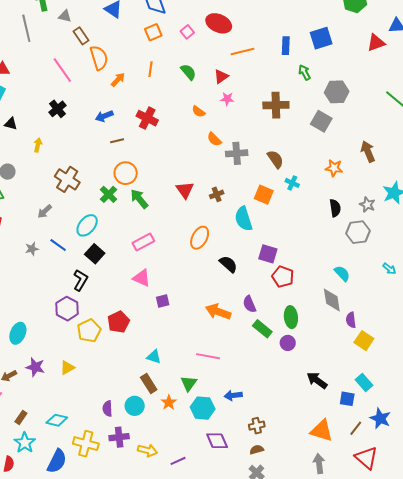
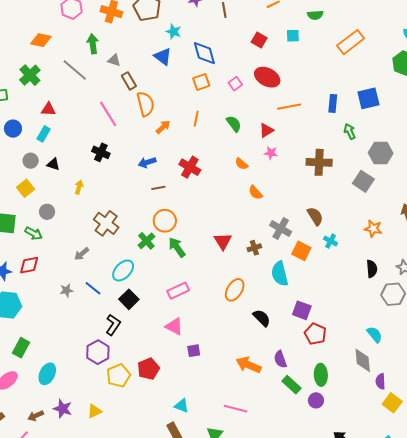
gray line: (26, 28) -> (75, 70), turned -40
black cross: (57, 109) -> (101, 152), turned -30
gray cross: (237, 153) -> (281, 229), moved, turned 30

